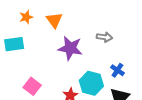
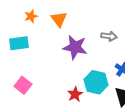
pink square: (32, 86) -> (23, 85), moved

